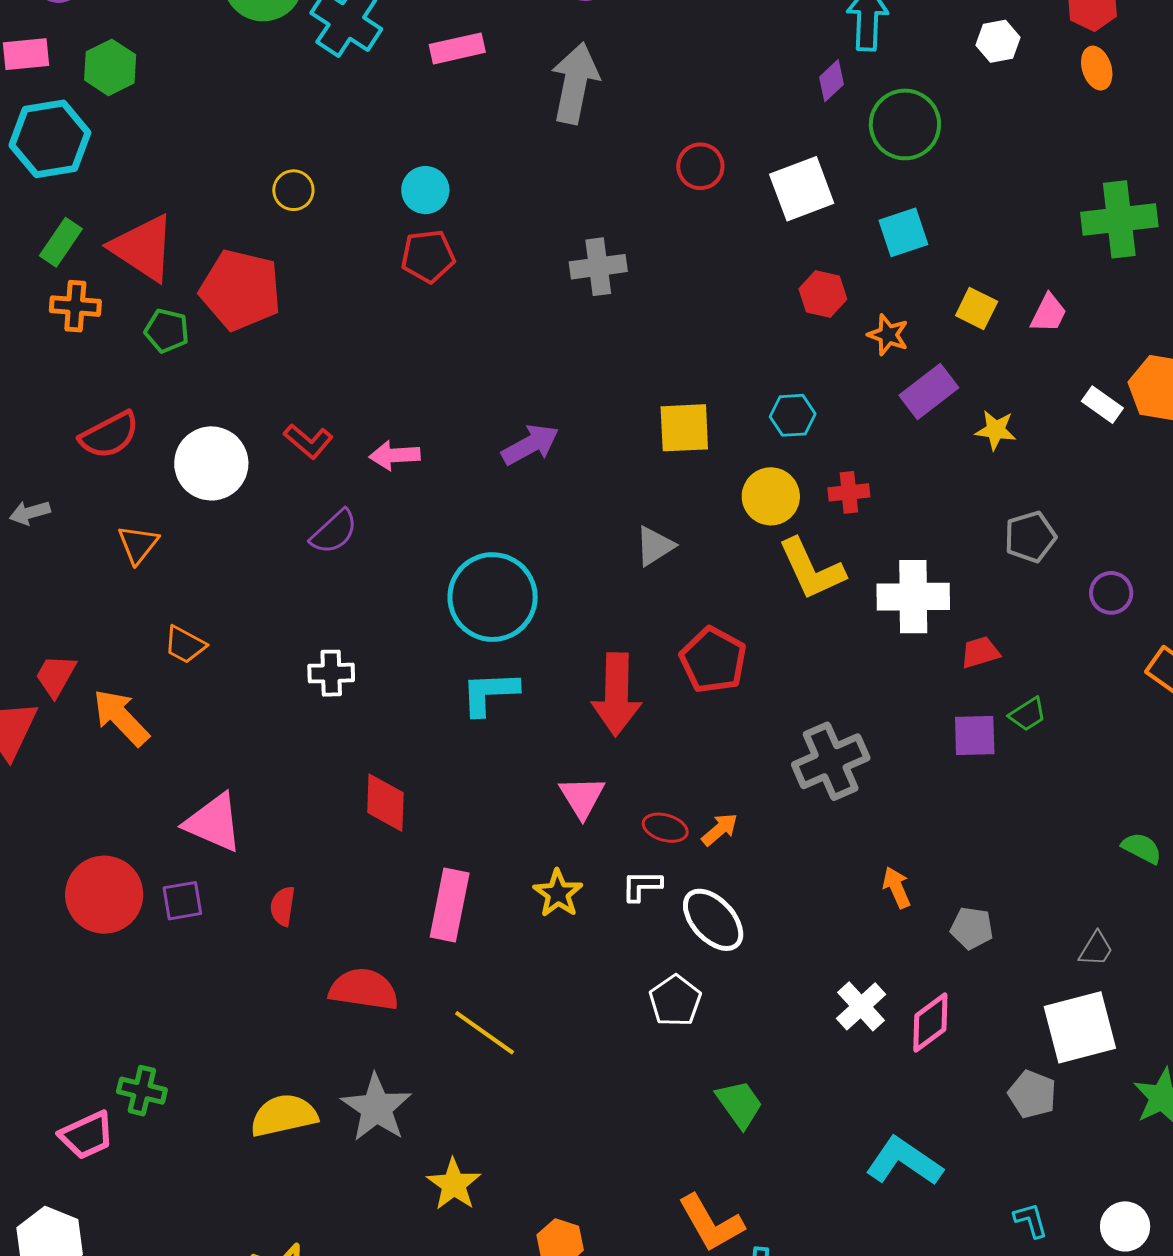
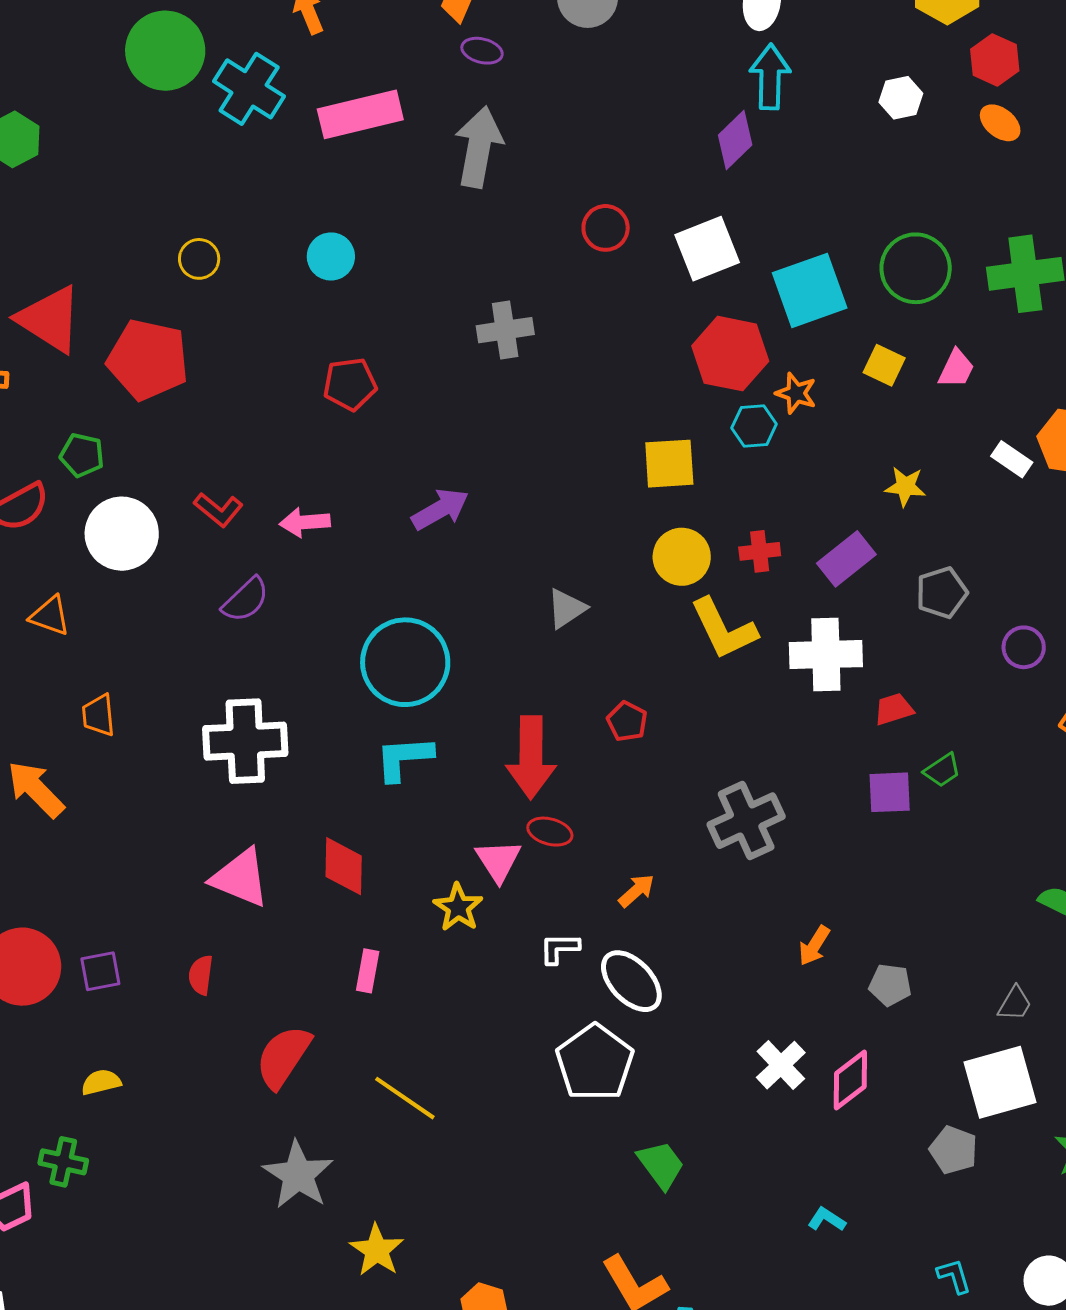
pink rectangle: (457, 48) -> (360, 114), size x1.5
orange ellipse: (1097, 68) -> (1000, 123), turned -33
purple diamond: (831, 81) -> (735, 140), size x1.4
green circle: (905, 124) -> (916, 268), moved
cyan square: (903, 232) -> (810, 290), size x1.5
red pentagon: (428, 256) -> (350, 384), moved
red hexagon: (823, 294) -> (730, 354), size x1.6
green pentagon: (167, 331) -> (82, 455), moved
purple rectangle: (929, 392) -> (846, 559), moved
cyan hexagon: (793, 415) -> (754, 426), moved
yellow square: (684, 428) -> (669, 464), moved
orange triangle: (138, 544) -> (50, 616), turned -48
orange trapezoid: (185, 645) -> (99, 715), turned 57
red pentagon: (713, 660) -> (627, 721), size x0.6
white cross: (331, 673) -> (245, 741), size x1.8
red diamond: (385, 803) -> (344, 866), moved
pink triangle: (214, 823) -> (240, 878), moved
red ellipse: (665, 828) -> (550, 832), moved
orange arrow: (897, 887) -> (814, 946), turned -123
yellow star: (558, 893) -> (458, 907), moved
pink rectangle: (450, 905) -> (368, 971), size x0.6
red semicircle: (364, 989) -> (283, 1057), turned -64
white pentagon: (675, 1001) -> (595, 1063), size x1.5
yellow semicircle: (284, 1115) -> (101, 1082), moved, size x0.6
cyan L-shape: (904, 1161) -> (827, 1219), size x0.5

